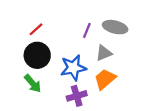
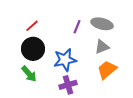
gray triangle: (104, 53) -> (102, 47), moved
orange trapezoid: (105, 79) -> (107, 70), moved

